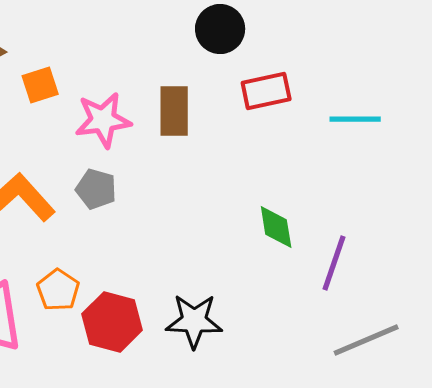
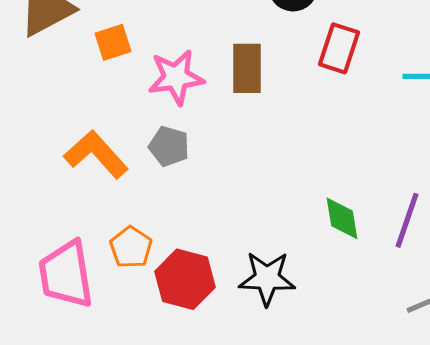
red rectangle: (266, 91) -> (339, 48), turned -60
green diamond: (276, 227) -> (342, 218), moved

